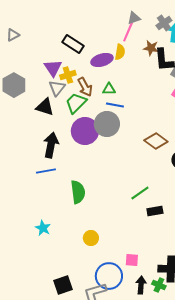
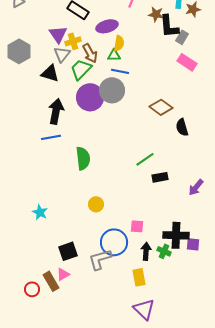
yellow semicircle: (120, 52) -> (119, 43), moved
cyan star: (43, 228) -> (40, 212), moved

